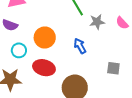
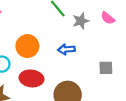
blue arrow: (80, 46) -> (66, 49), turned -56

